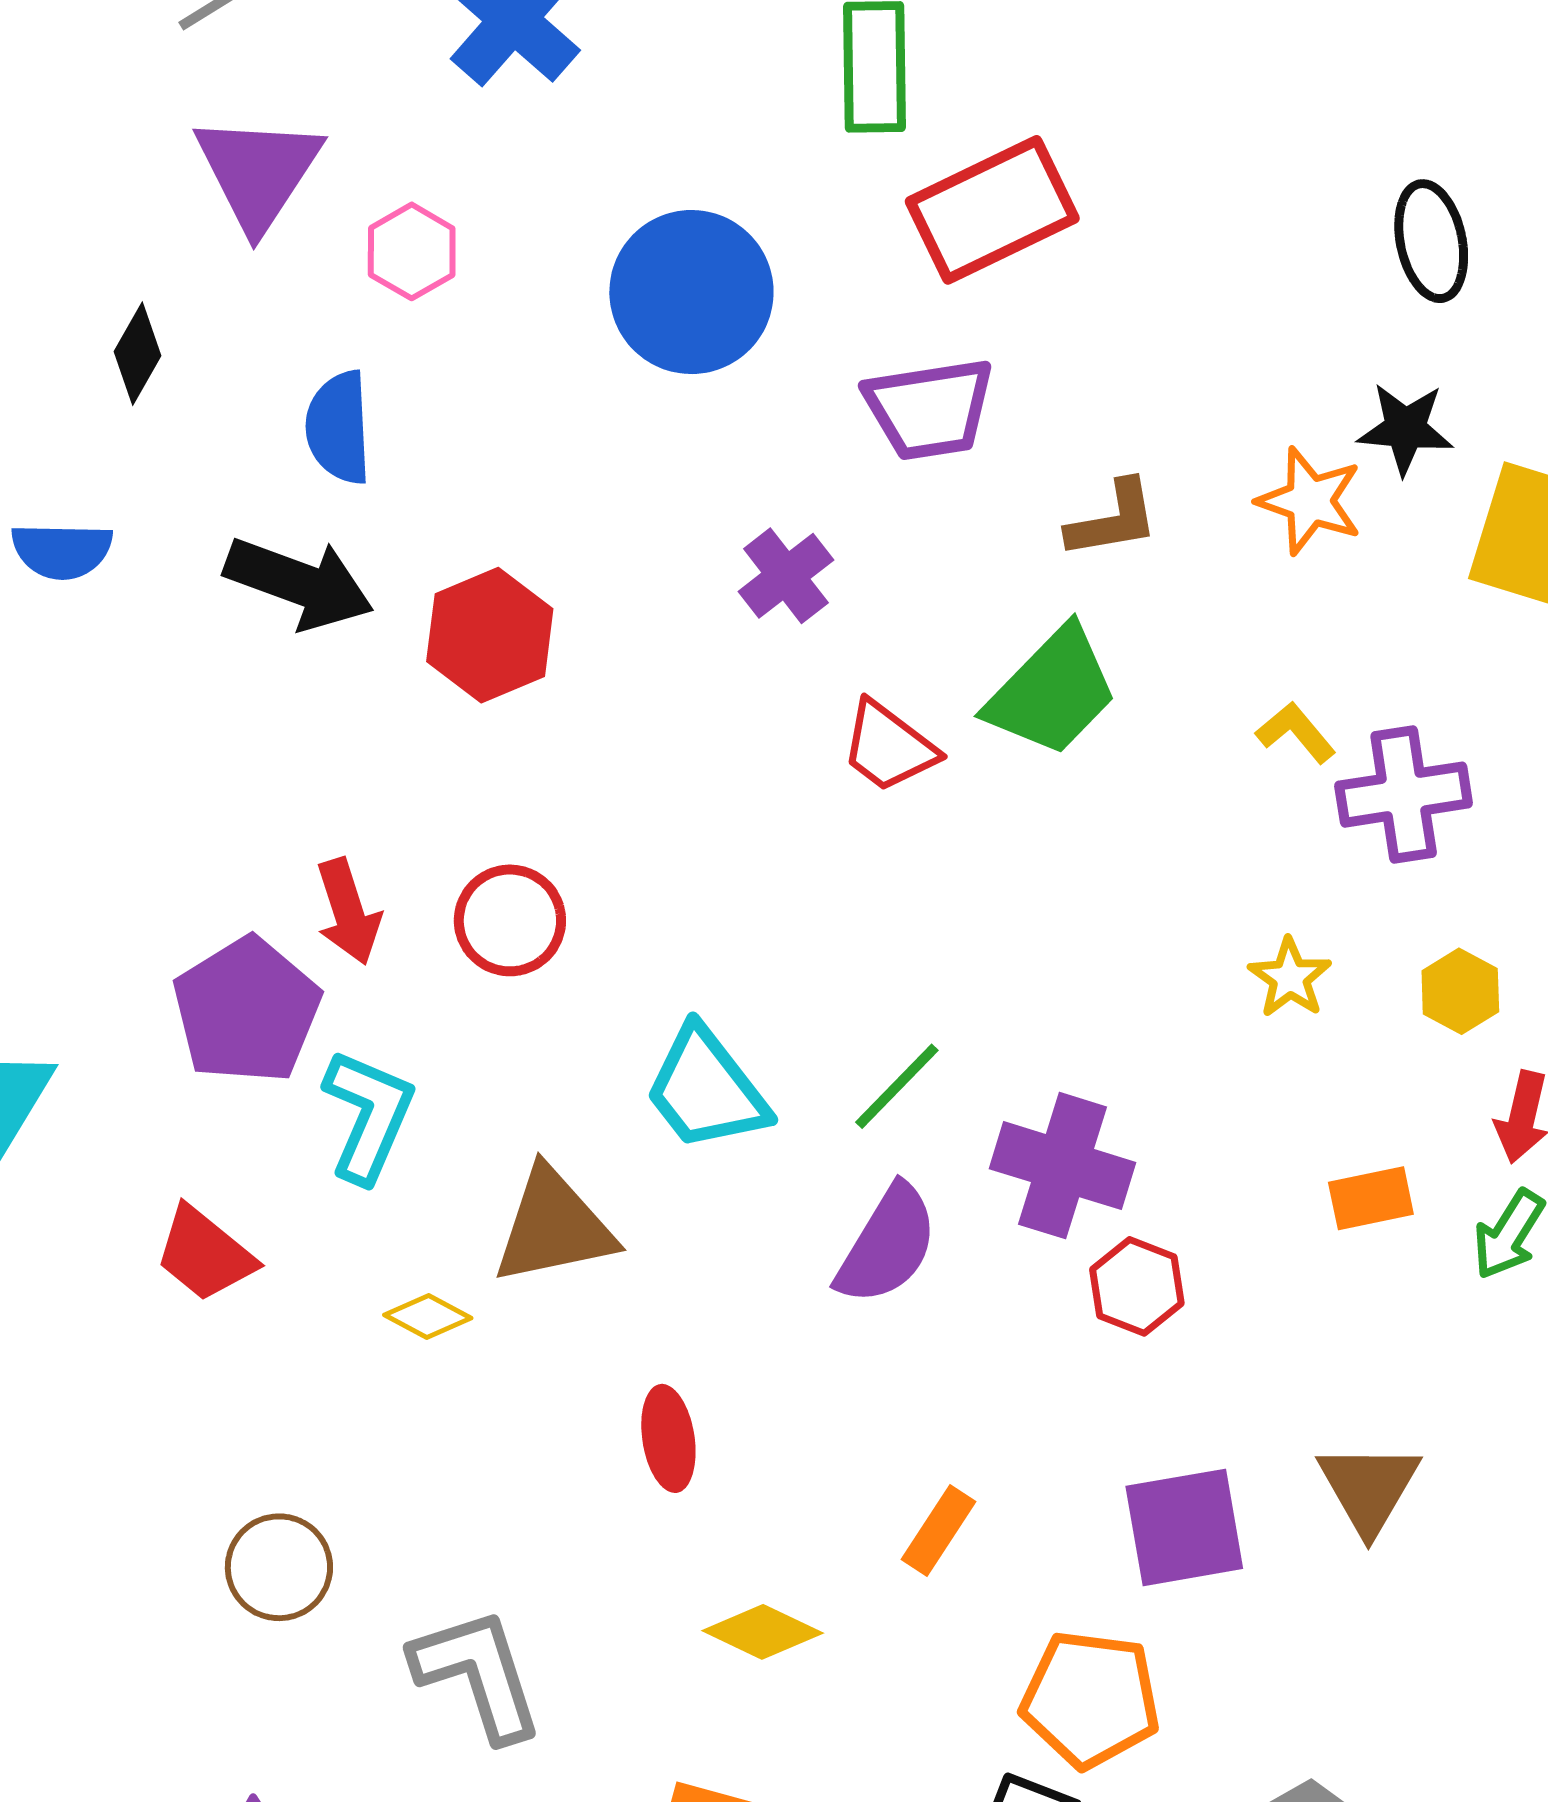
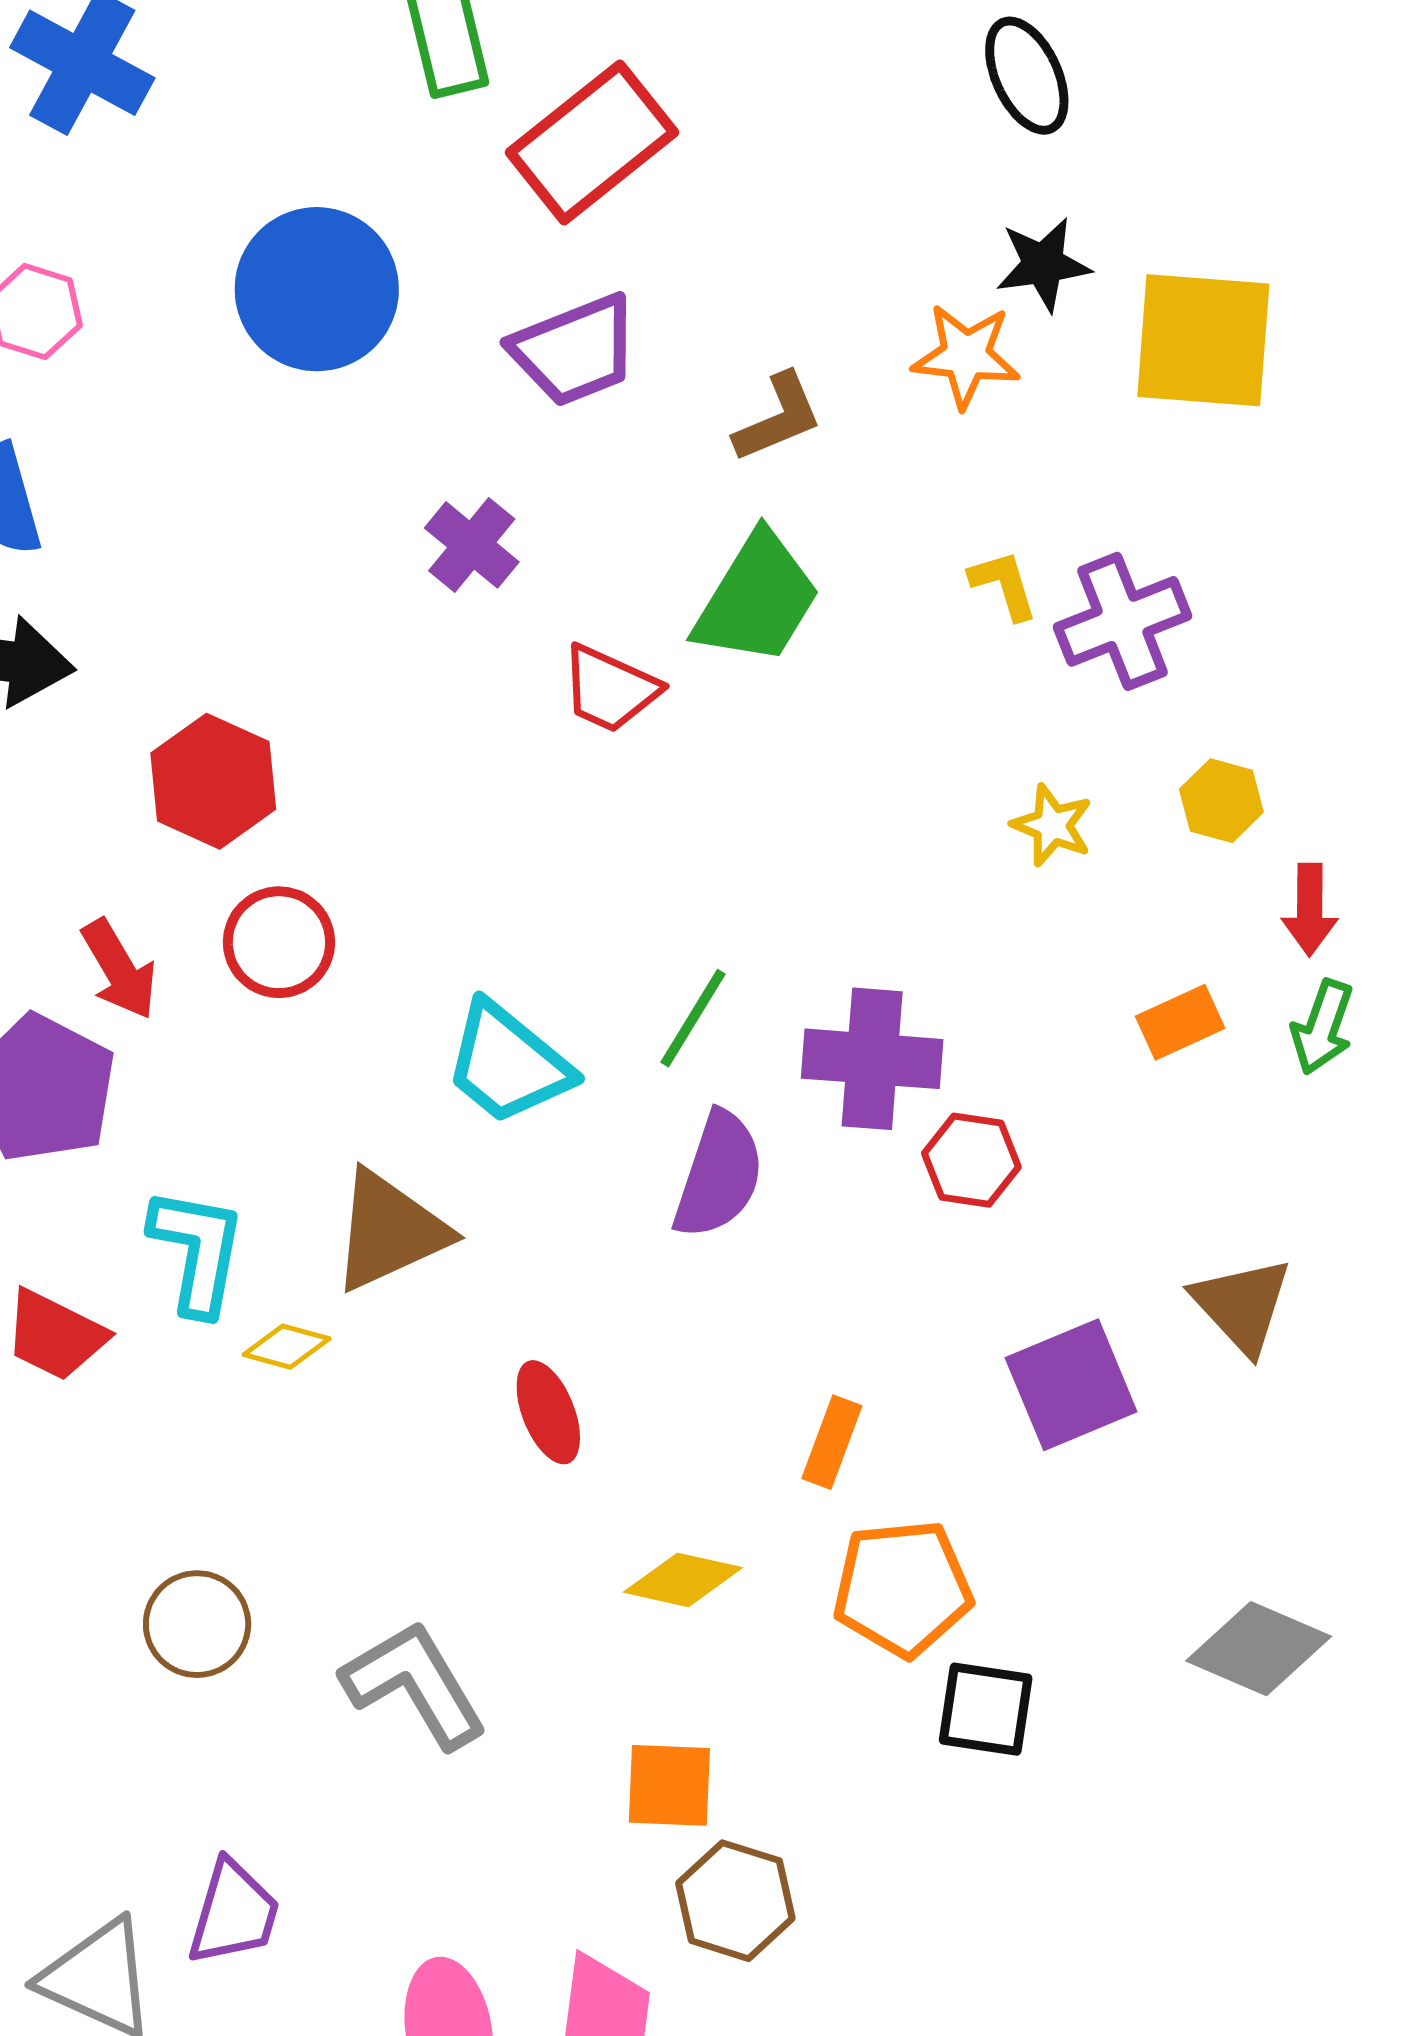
red hexagon: (490, 635) -> (213, 781), moved
yellow L-shape: (1296, 732) -> (1004, 585), turned 36
cyan L-shape: (368, 1116) -> (197, 1251), moved
orange pentagon: (1090, 1699) -> (903, 1588), moved

